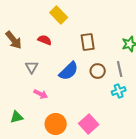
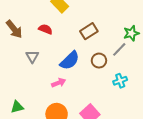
brown rectangle: (88, 42) -> (89, 31), turned 66
gray line: (120, 69) -> (119, 49), moved, turned 56
pink arrow: (41, 94) -> (59, 83), moved, turned -48

